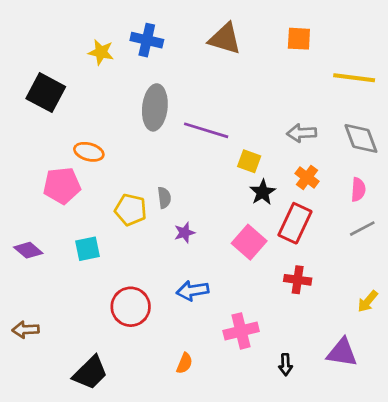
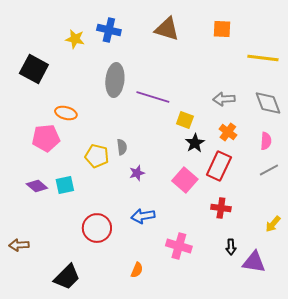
purple diamond: (28, 250) -> (37, 186), moved
pink cross: (241, 331) -> (179, 246), turned 30
black arrow: (285, 365) -> (231, 247), moved

